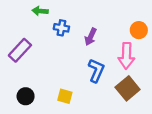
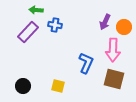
purple arrow: (91, 37) -> (105, 22), moved
purple rectangle: (20, 50) -> (28, 32), moved
brown square: (128, 88) -> (114, 79), turned -35

